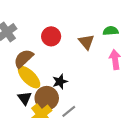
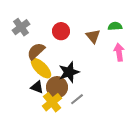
black star: (60, 82) -> (69, 72), size x1.5
black triangle: (25, 98) -> (37, 87), turned -32

